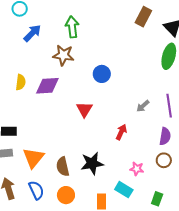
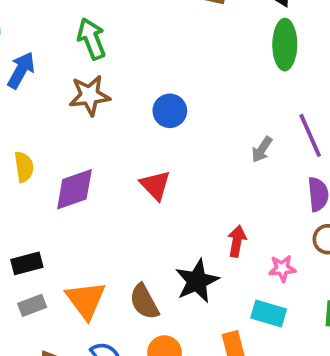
purple diamond: (47, 86) -> (74, 189), moved
red arrow: (121, 132) -> (237, 241), moved

